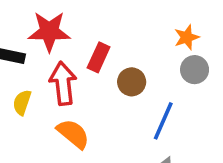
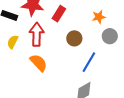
orange star: (187, 37) -> (99, 17), moved
red rectangle: (99, 57) -> (59, 14), moved

